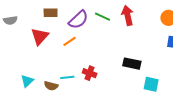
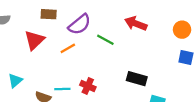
red arrow: (128, 15) -> (136, 24), turned -60
green line: (102, 17) -> (105, 40), moved
cyan triangle: (27, 81) -> (15, 80), moved

